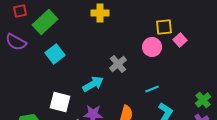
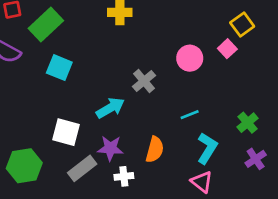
yellow square: (164, 27) -> (242, 25), moved, turned -30
cyan square: (55, 54) -> (59, 68), turned -30
green cross: (203, 100) -> (248, 123), moved

